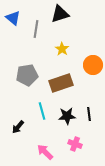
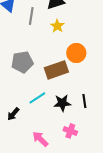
yellow star: (62, 49) -> (57, 26), moved
orange circle: (93, 65) -> (76, 53), moved
cyan line: (42, 111) -> (37, 98), turned 72

